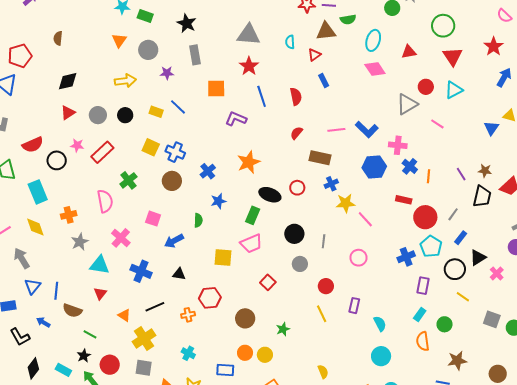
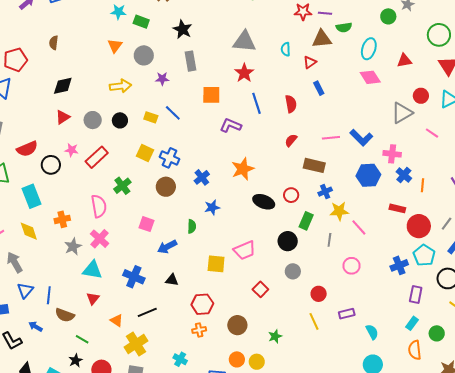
green rectangle: (253, 215) -> (306, 221), moved
pink cross: (121, 238) -> (100, 239), moved
gray line: (324, 241) -> (329, 240), moved
purple rectangle: (354, 306) -> (347, 314), turned 63
orange cross: (188, 315) -> (199, 330), moved

